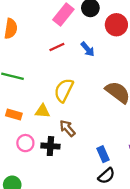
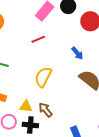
blue arrow: (88, 49) -> (77, 53), moved
yellow triangle: (43, 111) -> (26, 106), moved

